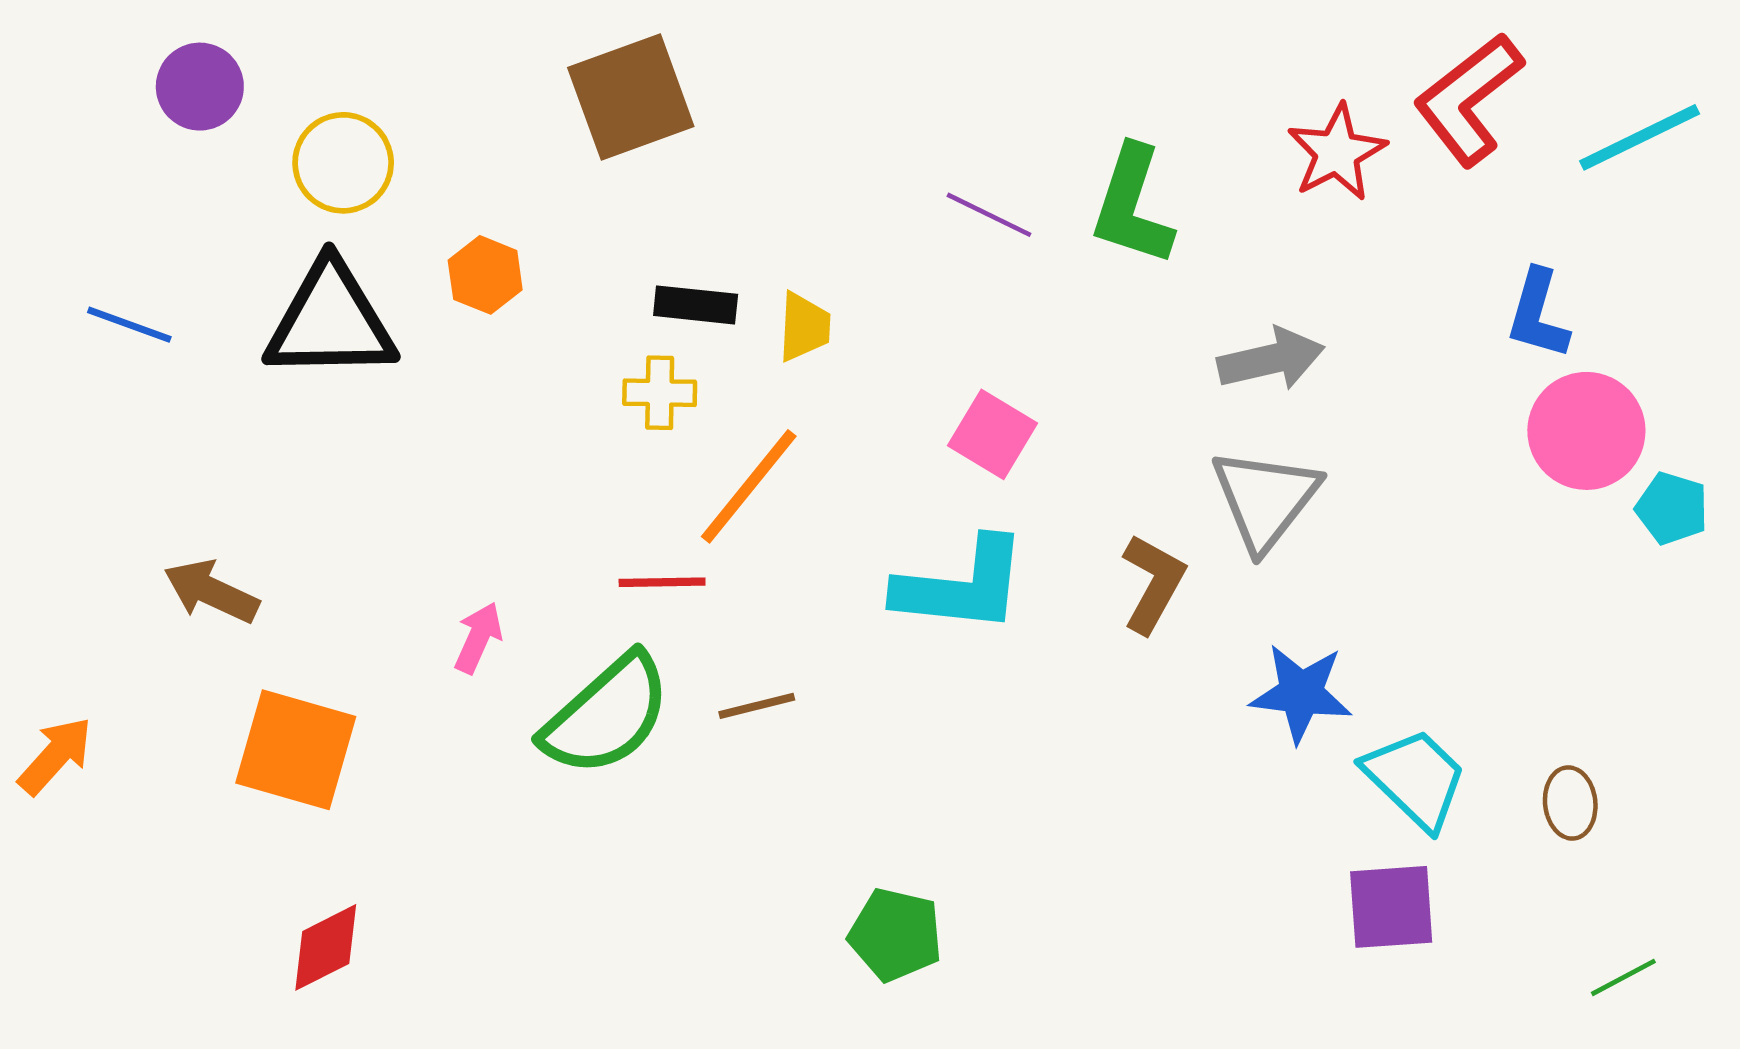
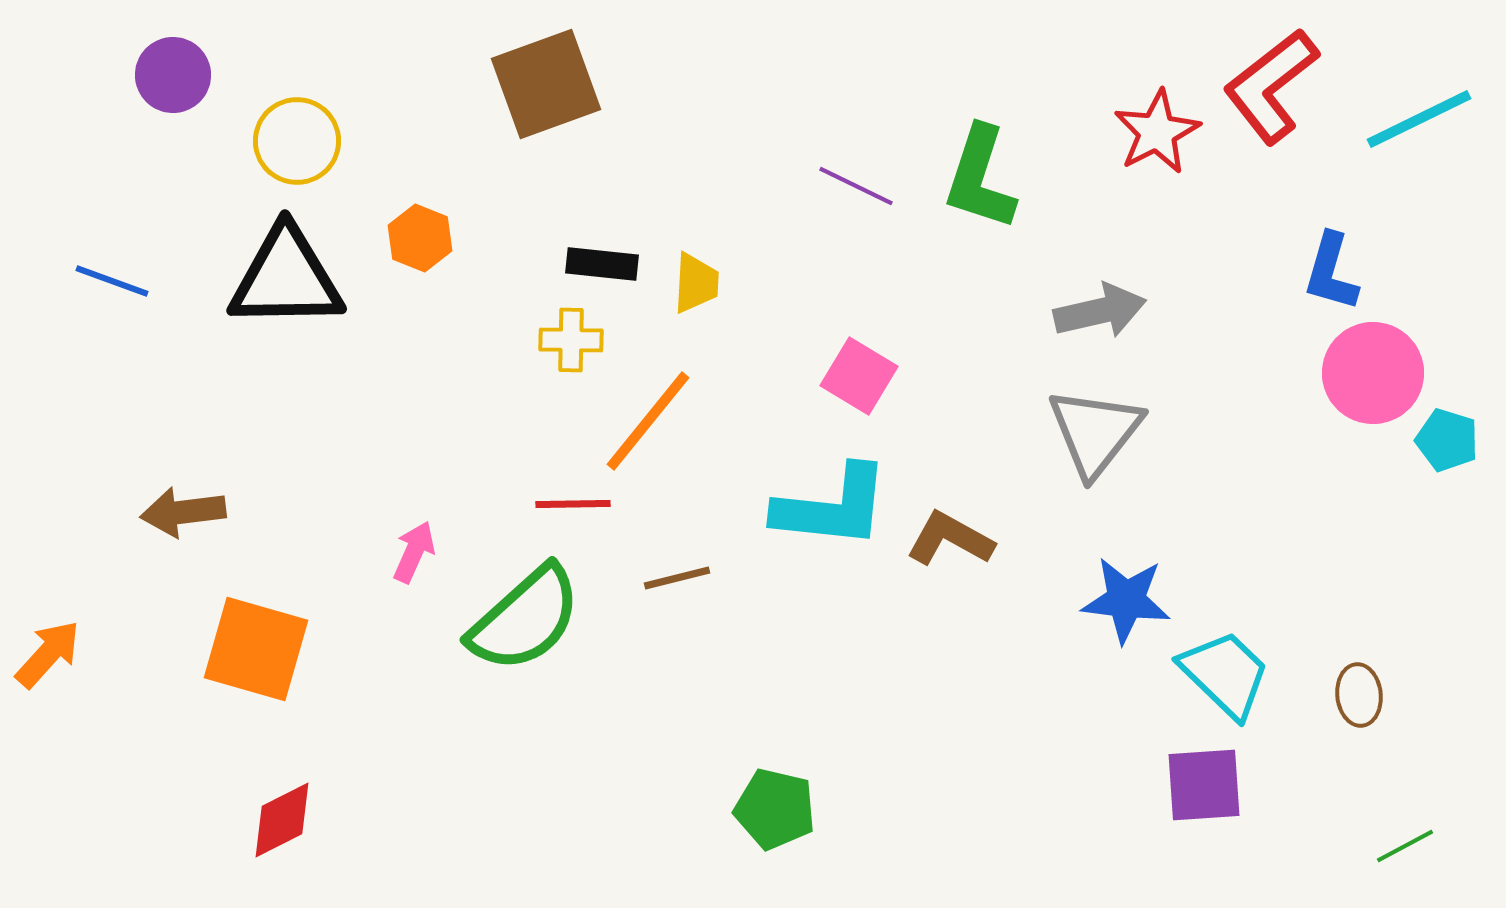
brown L-shape: (1153, 583) -> (950, 539), moved, turned -90
brown arrow: (211, 592) -> (183, 512), turned -32
brown line: (757, 706) -> (677, 578), moved

